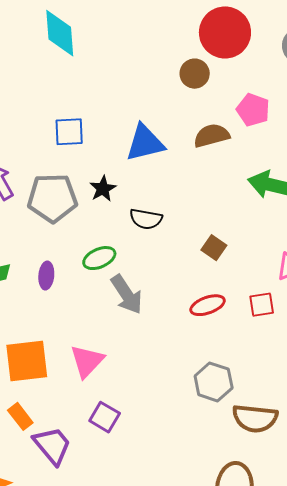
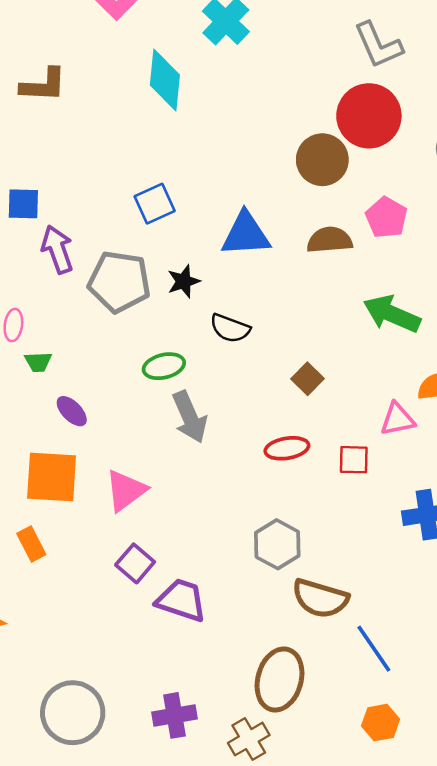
brown circle: (195, 74) -> (322, 160), size x1.4
blue square: (69, 132) -> (155, 204), turned -32
purple ellipse: (46, 276) -> (72, 411), moved, turned -60
purple trapezoid: (52, 445) -> (181, 600), moved, turned -42

